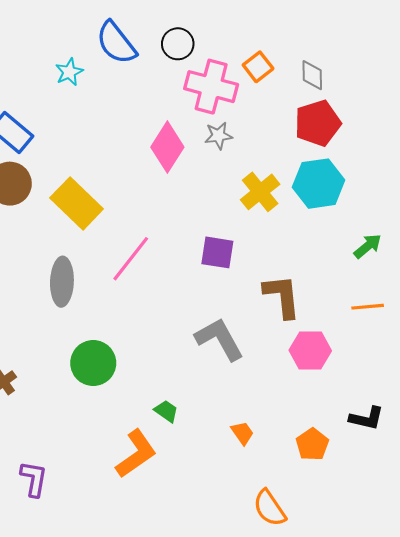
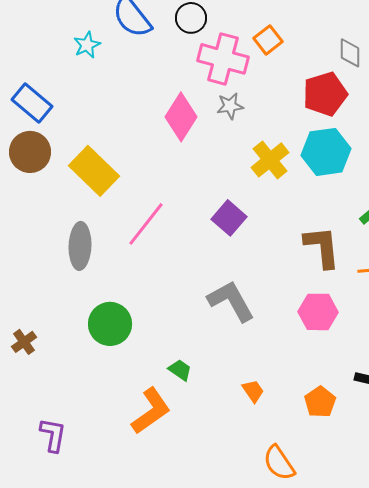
gray diamond: (312, 75) -> (350, 53), moved
purple square: (217, 252) -> (229, 218), turned 32
brown L-shape: (282, 296) -> (322, 247), moved

